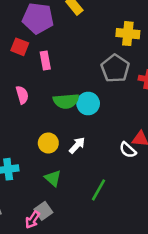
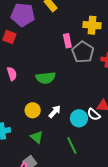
pink rectangle: (45, 60) -> (67, 41), moved
cyan circle: (88, 104) -> (79, 118), moved
green line: (98, 190) -> (72, 146), turned -54

